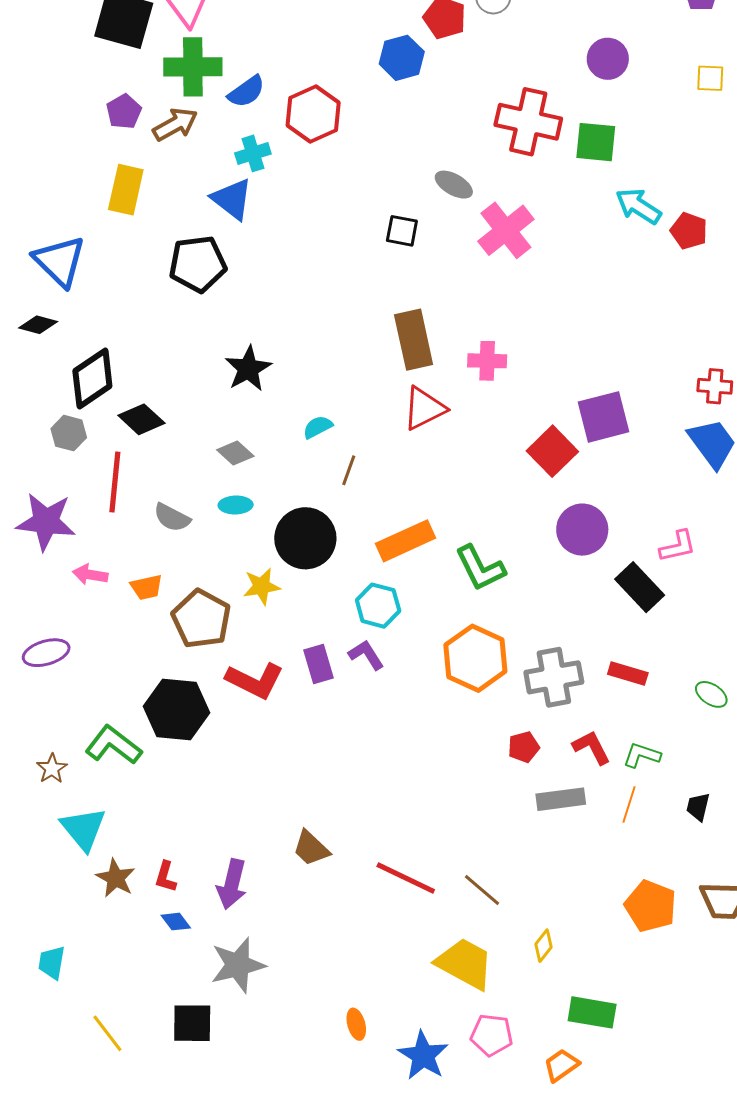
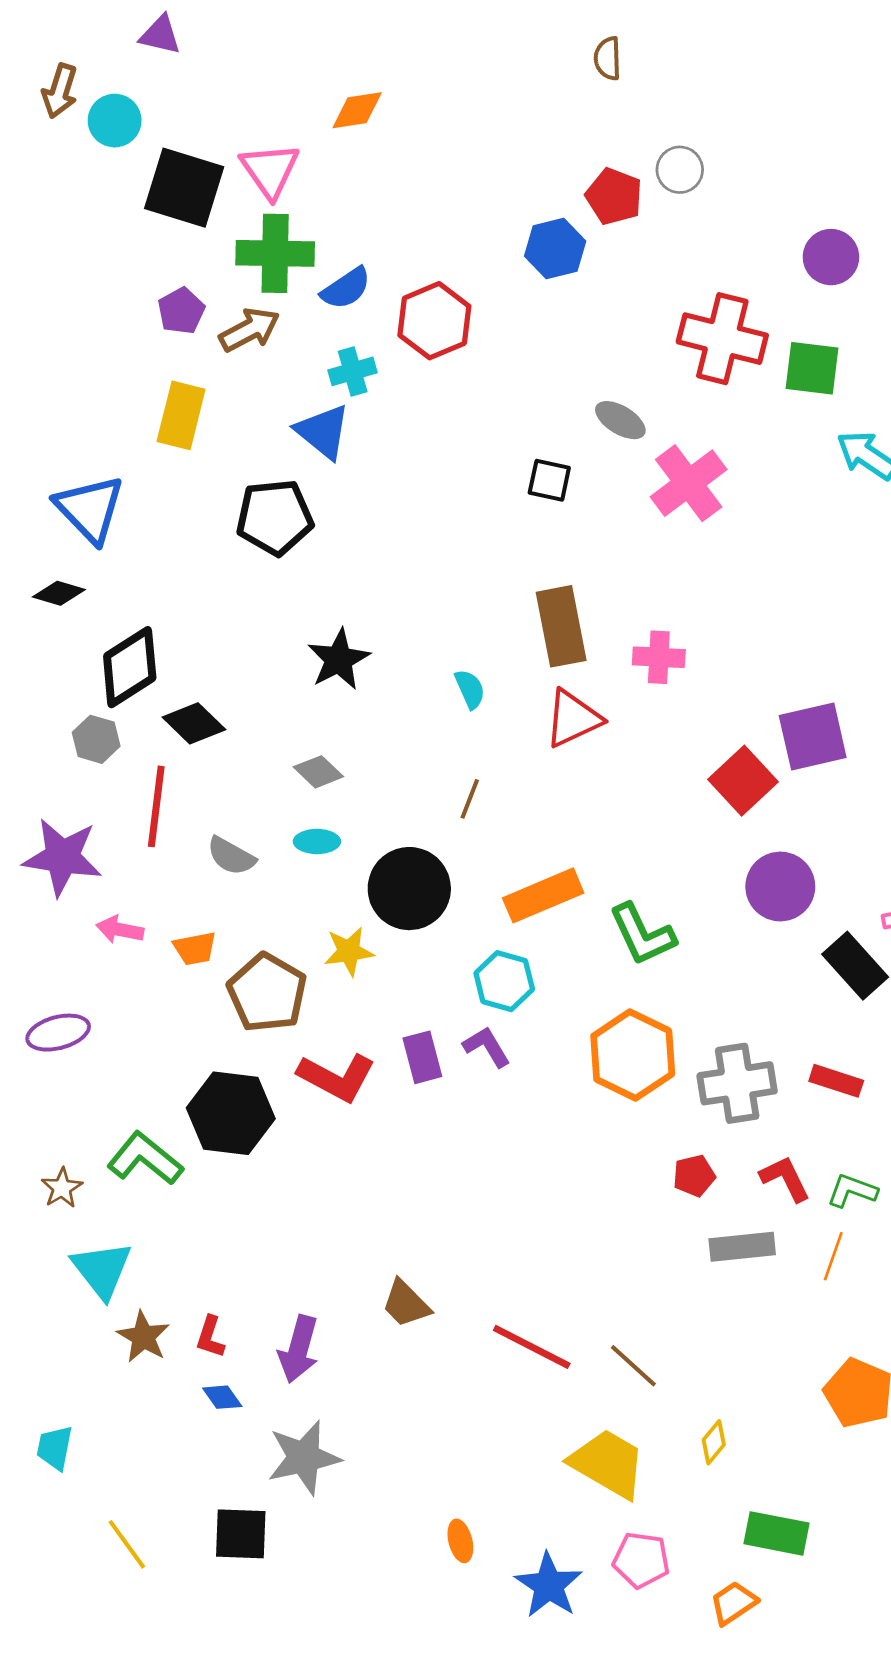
cyan semicircle: (318, 427) -> (470, 689), moved, turned 92

